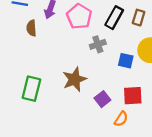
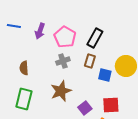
brown rectangle: (139, 18) -> (90, 61), moved
brown semicircle: (31, 28) -> (24, 68), moved
gray cross: (98, 44) -> (63, 61), moved

